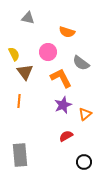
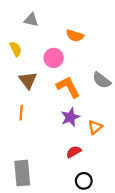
yellow semicircle: (14, 54) -> (16, 49), moved
gray semicircle: (81, 63) -> (102, 80), moved
black circle: (84, 162) -> (84, 181), moved

